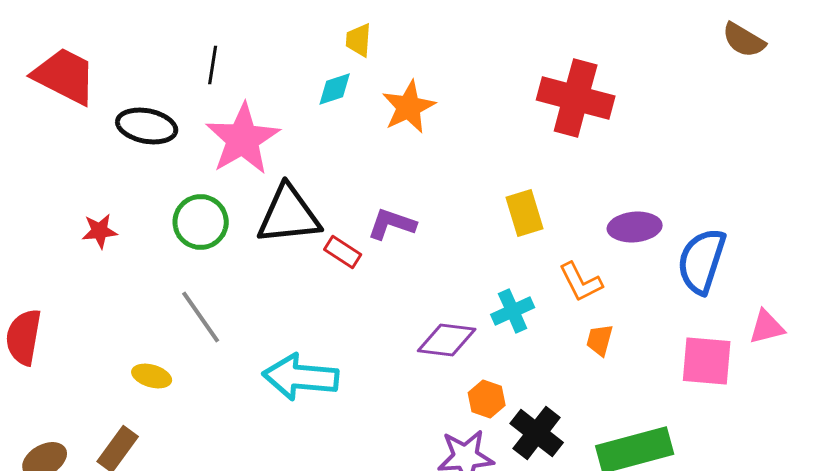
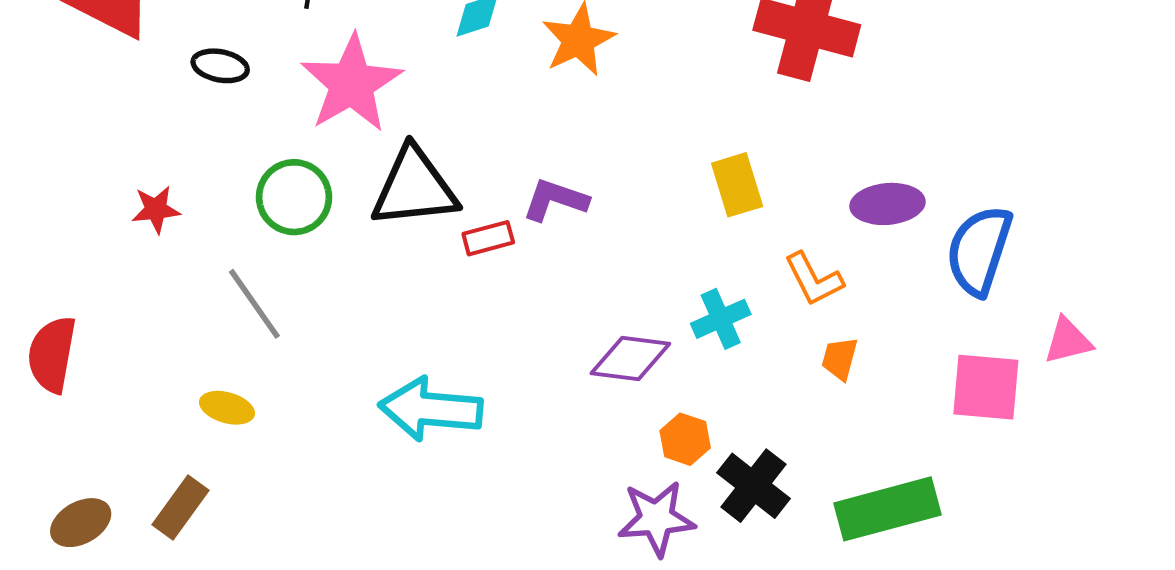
black ellipse: (147, 126) -> (220, 66), size x0.7
red rectangle: (343, 252) -> (488, 238), turned -48
gray line: (201, 317) -> (254, 304), moved

